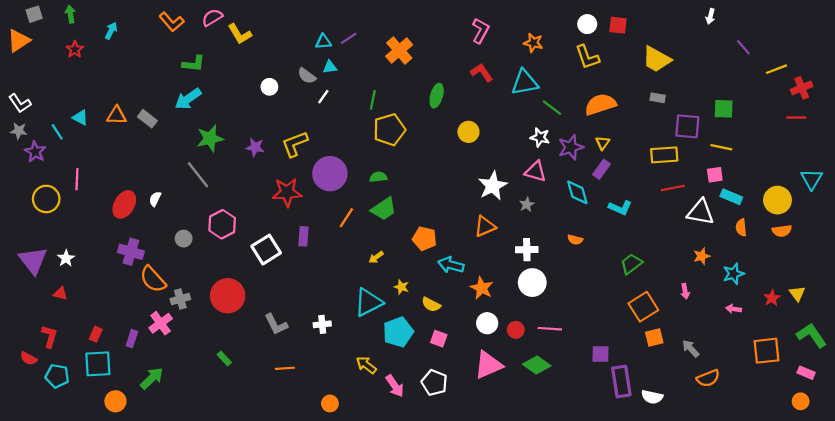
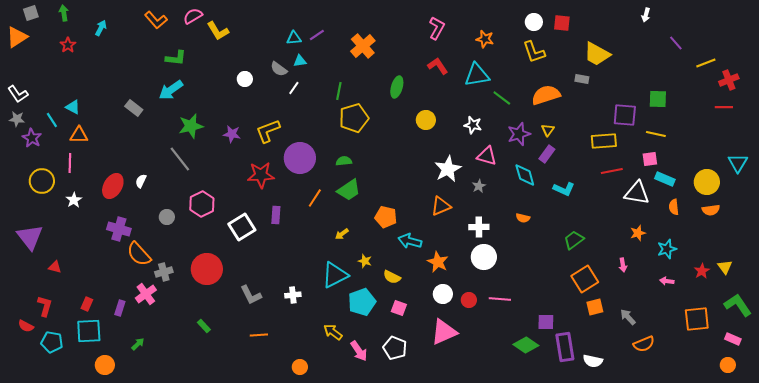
gray rectangle: (658, 98) -> (582, 79), moved
orange triangle: (117, 115) -> (79, 135), moved
white star: (540, 137) -> (473, 125), moved
white star: (66, 258) -> (74, 200), moved
green diamond: (537, 365) -> (526, 345), moved
green arrow: (152, 378) -> (138, 344), size x0.6

